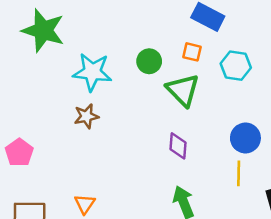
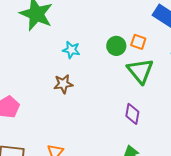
orange square: (192, 52) -> (138, 42), moved
cyan star: (92, 72) -> (71, 50), size x0.6

